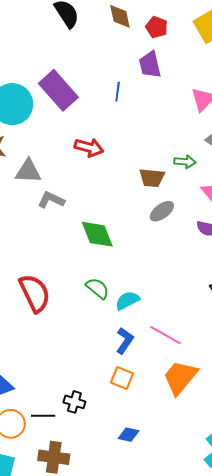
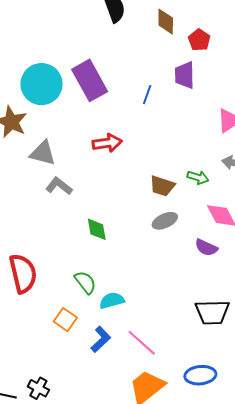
red arrow: (89, 148) -> (107, 143), turned -36
green diamond: (97, 234) -> (97, 229), size x0.7
orange square: (122, 378) -> (65, 320), moved

